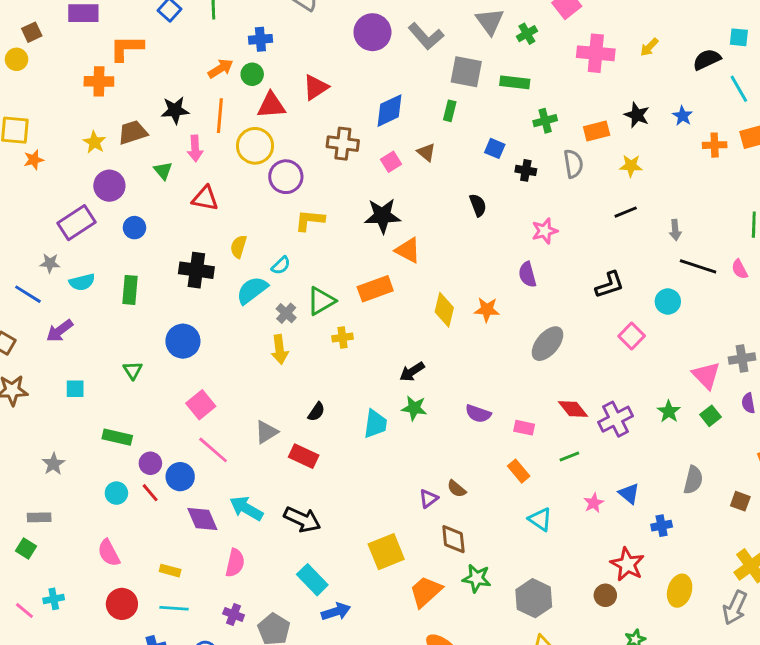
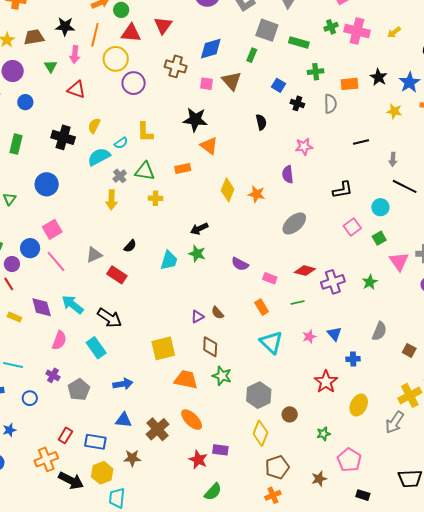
green cross: (527, 34) -> (331, 27), moved
red triangle: (316, 87) -> (163, 25), turned -30
blue star: (683, 116) -> (410, 82), size x1.5
brown triangle: (426, 152) -> (232, 81), size x1.5
pink square: (391, 162) -> (207, 84), turned 32
yellow star: (631, 166) -> (394, 111), moved
yellow L-shape: (310, 220) -> (145, 132), moved, turned -105
orange rectangle: (375, 289) -> (183, 168), size x0.7
green triangle: (321, 301) -> (145, 171), turned 30
red diamond: (573, 409) -> (305, 271), turned -45
green square: (711, 416) -> (379, 238), moved
blue circle: (180, 477) -> (30, 248), moved
cyan triangle: (540, 519) -> (271, 342), size x1.4
yellow rectangle: (170, 571) -> (14, 317), moved
cyan rectangle: (312, 580) -> (96, 348), moved
orange trapezoid: (426, 592) -> (186, 380), turned 45
brown circle: (605, 595) -> (290, 414), moved

